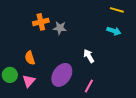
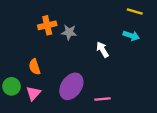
white arrow: (89, 56) -> (102, 50), moved
pink line: (89, 86) -> (102, 99), turned 56

